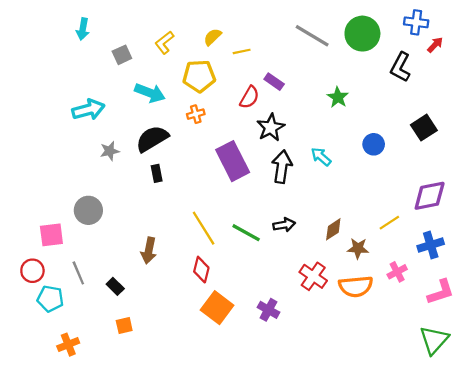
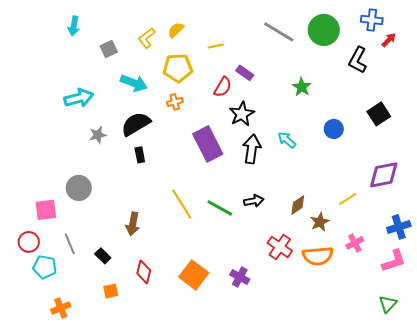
yellow semicircle: (213, 37) -> (176, 30), moved
blue cross: (431, 245) -> (399, 227), moved
brown star: (358, 248) -> (320, 222), turned -30
red diamond: (201, 270) -> (144, 272), moved
green triangle: (434, 340) -> (388, 304), size x0.7

